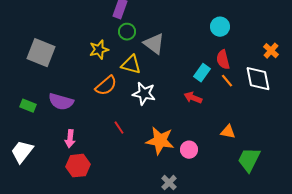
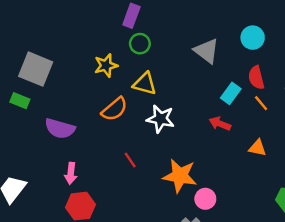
gray triangle: (154, 44) -> (207, 51), moved
green rectangle: (28, 106) -> (20, 101), moved
orange triangle: (228, 132) -> (257, 148), moved
pink circle: (189, 150) -> (205, 199), moved

